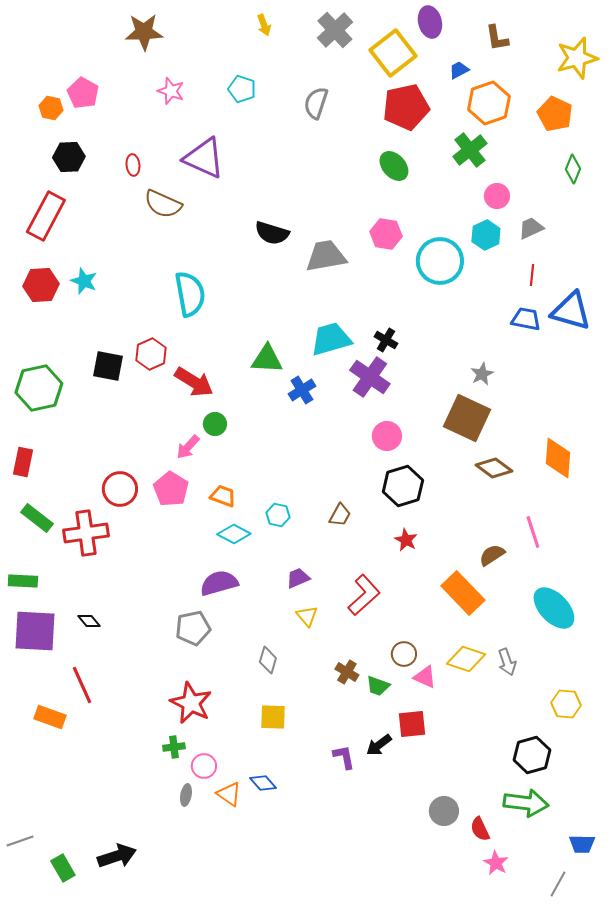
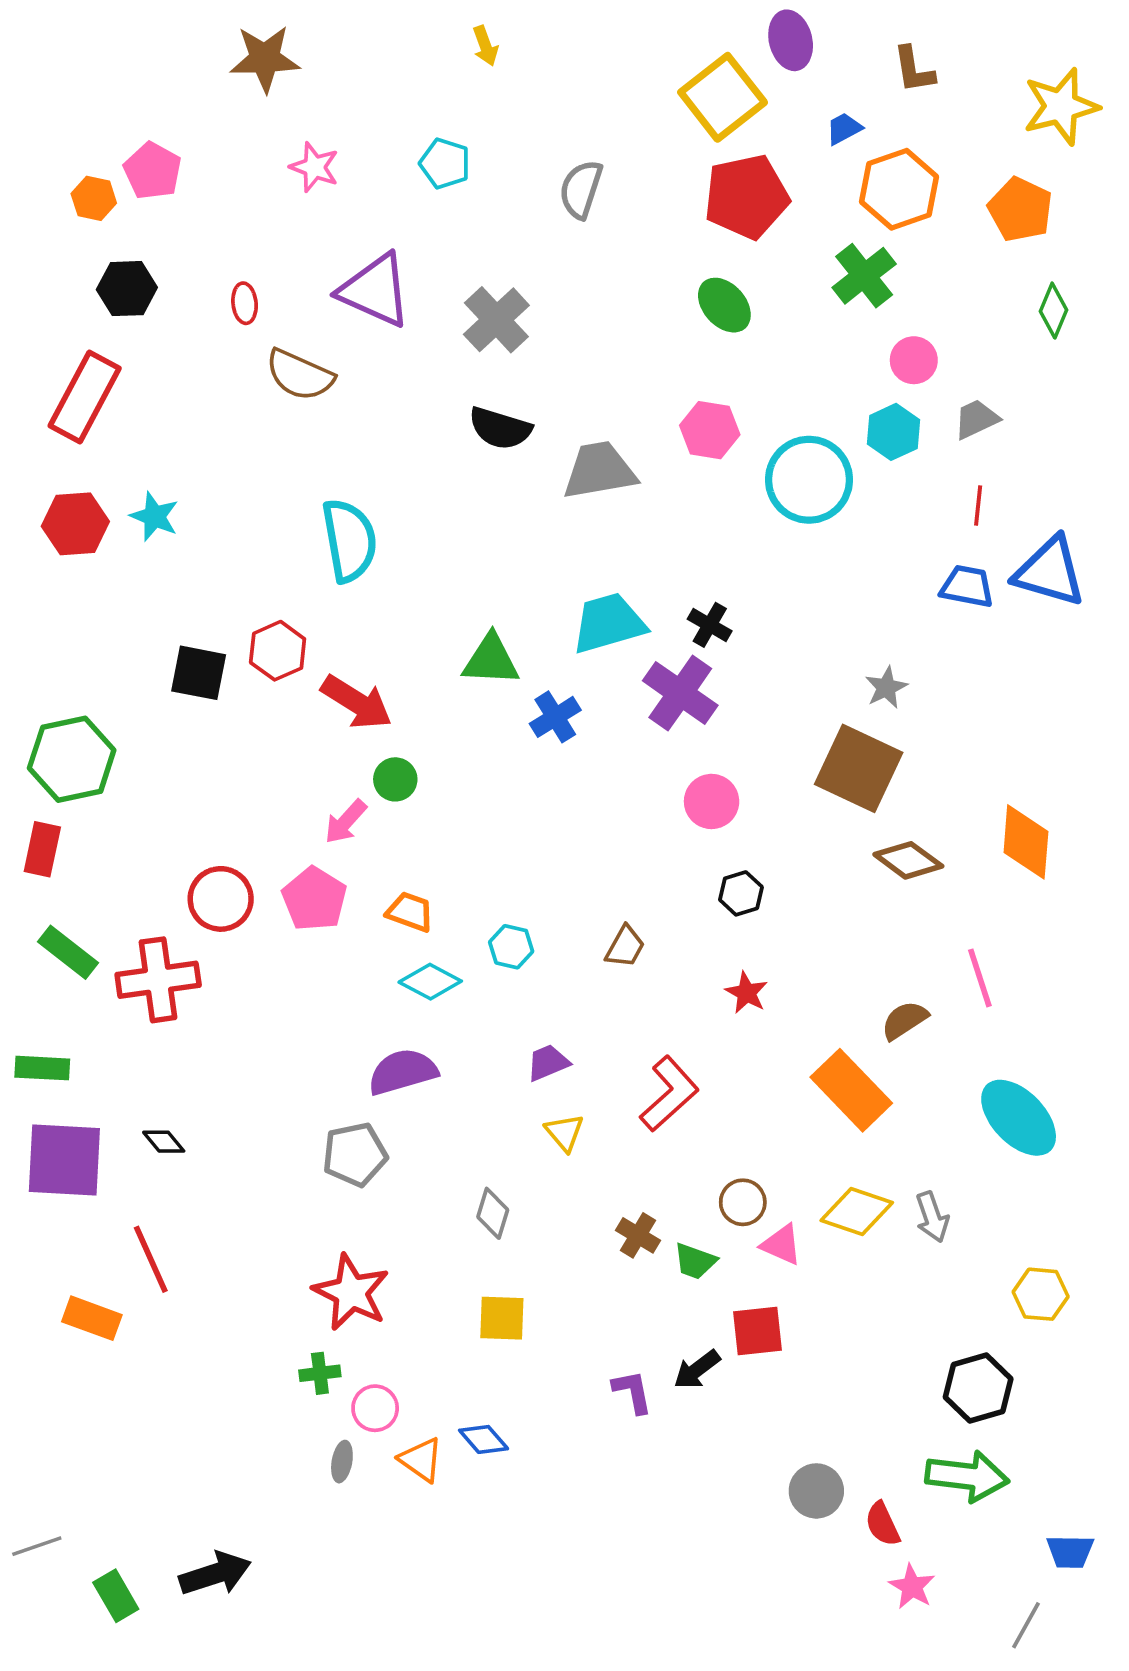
gray cross: (335, 30) -> (496, 320), moved
green hexagon: (39, 388) -> (72, 759), moved
black hexagon: (403, 486) -> (741, 893), size x0.6

